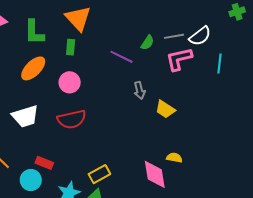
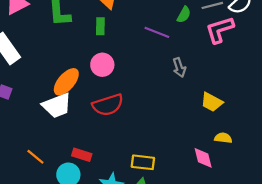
orange ellipse: (33, 68) -> (66, 82), moved
yellow trapezoid: (165, 109) -> (212, 102), moved
yellow rectangle: (99, 174) -> (143, 162), turned 40
pink diamond: (155, 174) -> (203, 158), size x0.7

